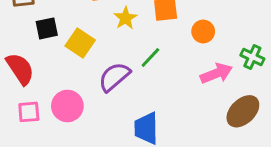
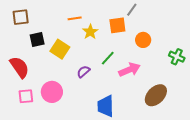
pink arrow: (216, 73) -> (129, 70), moved
purple semicircle: (114, 77) -> (83, 72), size x0.6
brown ellipse: (243, 111) -> (156, 95), moved

